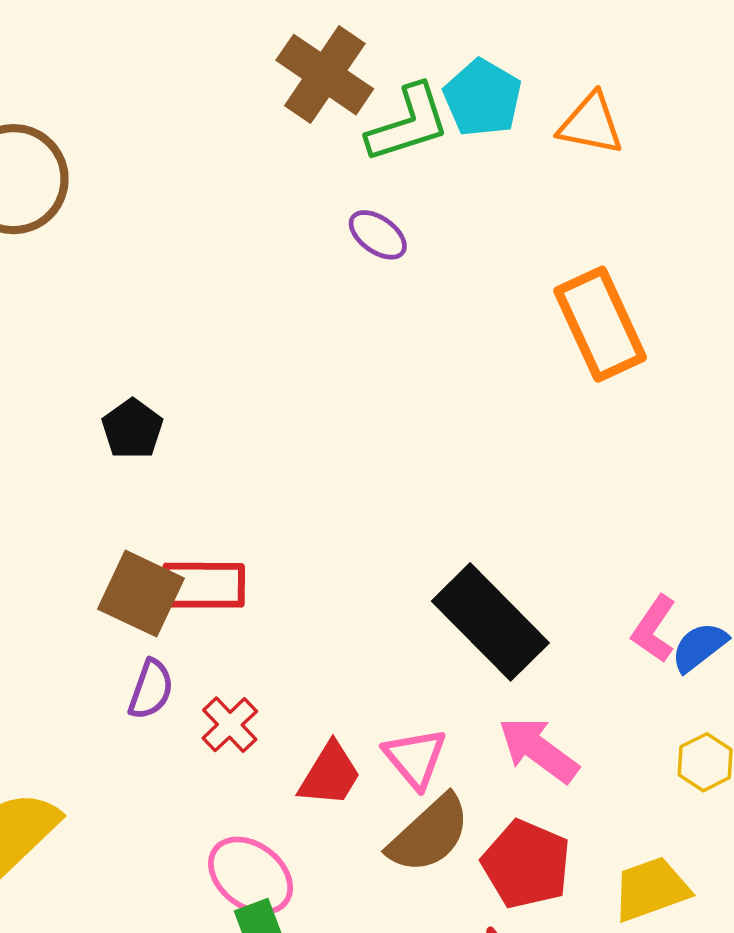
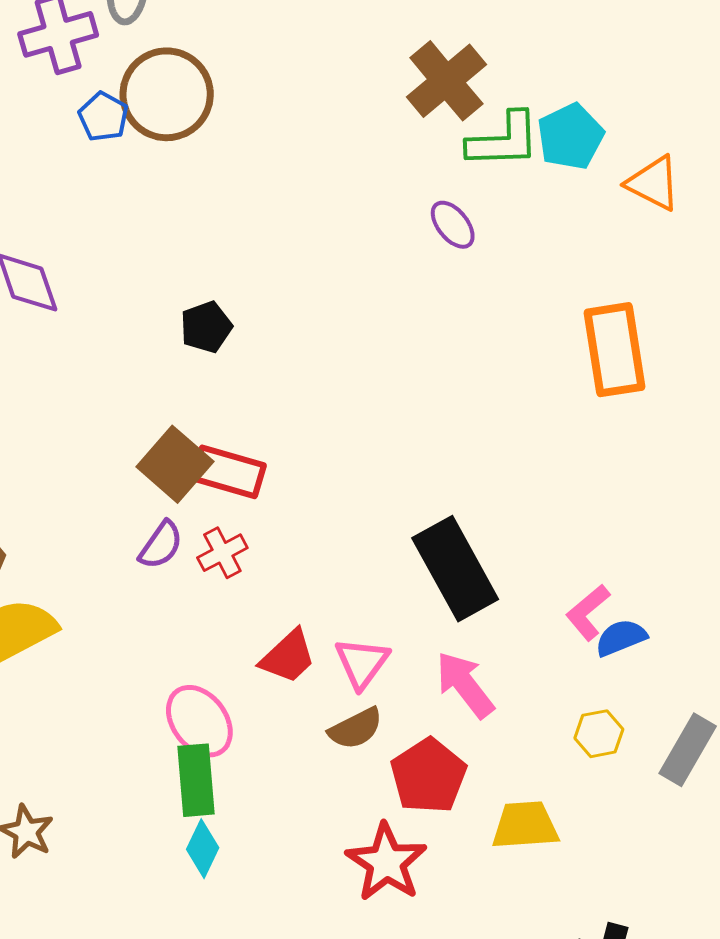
red cross: (230, 725) -> (222, 553), moved
brown semicircle: (429, 834) -> (356, 729), size x0.7

